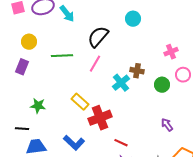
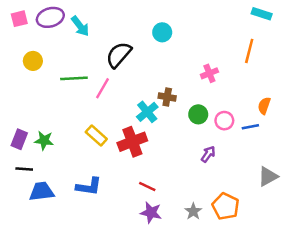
pink line: (95, 64) -> (103, 88), moved
purple rectangle: (22, 67) -> (19, 139), moved
pink circle: (183, 75) -> (224, 121), moved
red cross: (100, 118) -> (132, 142), moved
purple arrow: (167, 125) -> (208, 154), moved, turned 72
blue L-shape: (74, 143) -> (89, 186), turned -35

